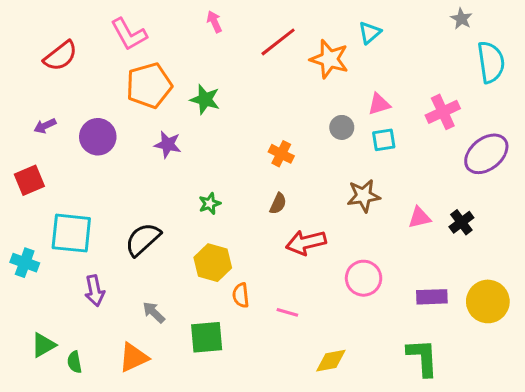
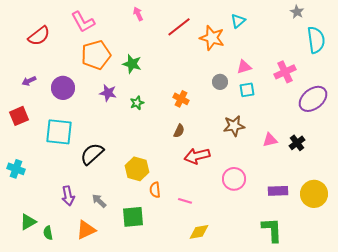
green star: (210, 204) -> (137, 103), moved
cyan square: (71, 233) -> (59, 132), moved
purple arrow: (95, 291) -> (68, 196), moved
yellow diamond: (331, 361) -> (199, 232), moved

